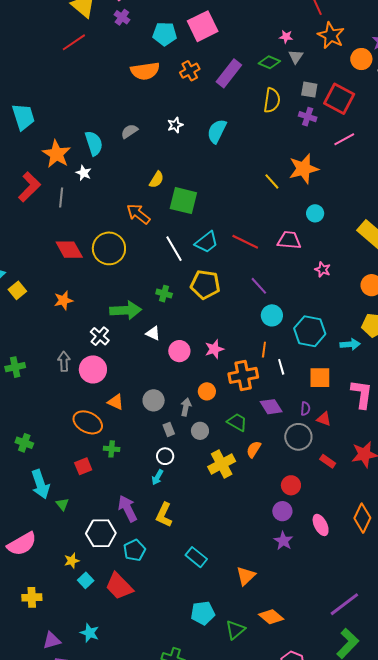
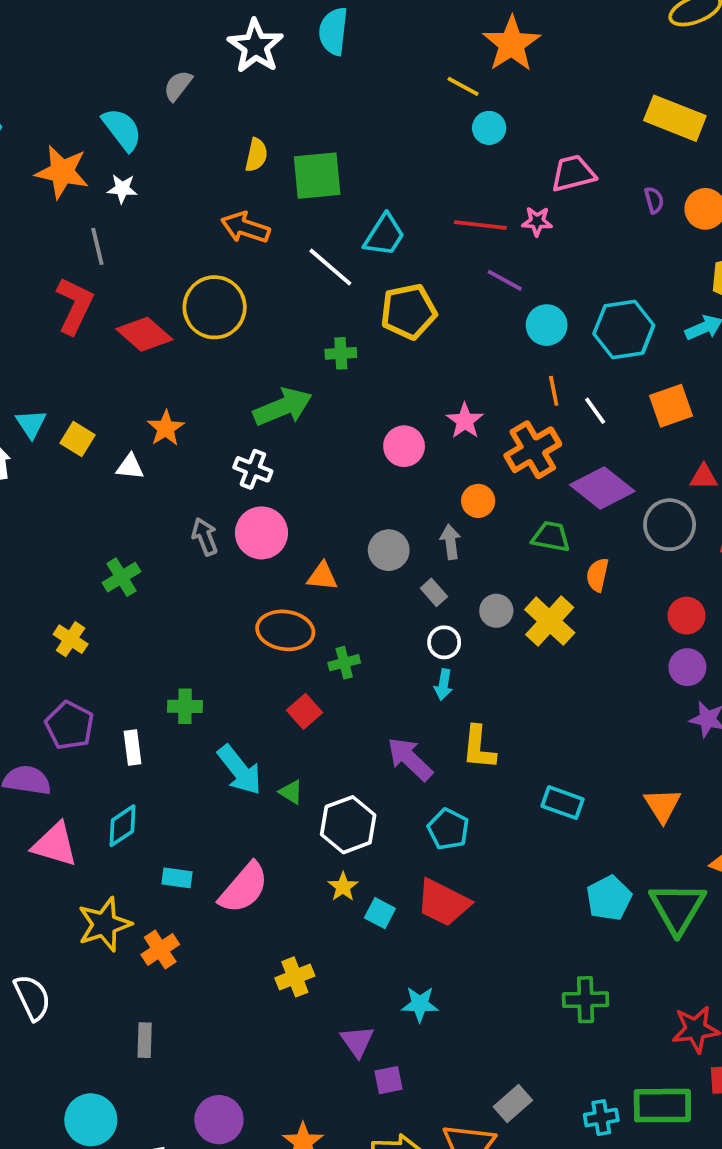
white star: (175, 125) -> (256, 46), size x1.8
red L-shape: (29, 187) -> (75, 306), moved
cyan circle: (315, 213) -> (489, 128), moved
pink trapezoid: (289, 240) -> (573, 173), moved
red line: (245, 242) -> (480, 225), moved
pink star: (323, 269) -> (537, 221), moved
white triangle: (153, 333) -> (130, 467), moved
purple diamond: (271, 407) -> (602, 488), size x1.4
purple semicircle: (305, 409) -> (654, 200), moved
gray circle: (200, 431) -> (496, 611), moved
white hexagon: (101, 533) -> (348, 825), moved
green triangle: (235, 630) -> (678, 908), size x1.5
purple triangle: (52, 640) -> (357, 1041), turned -30

